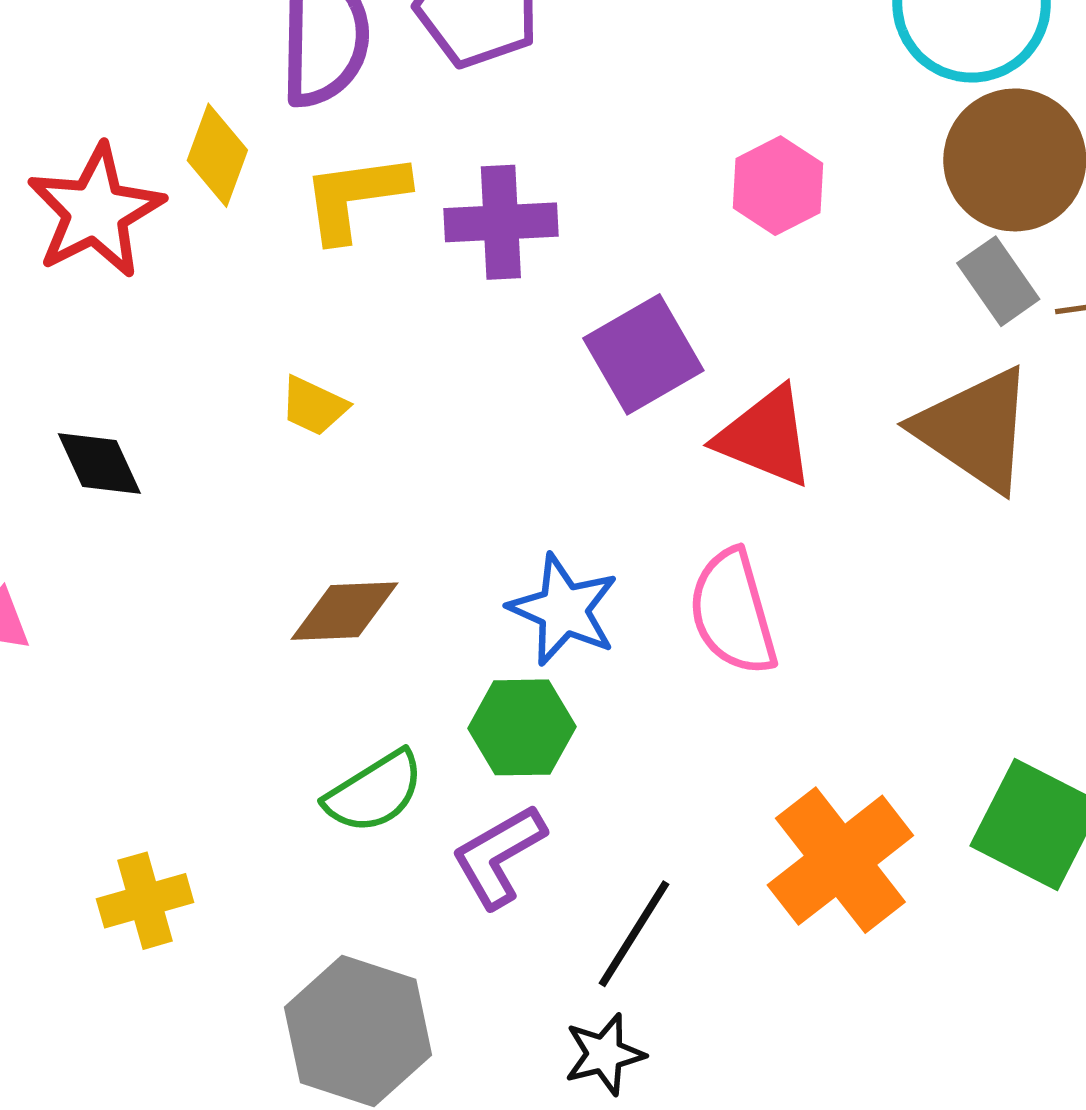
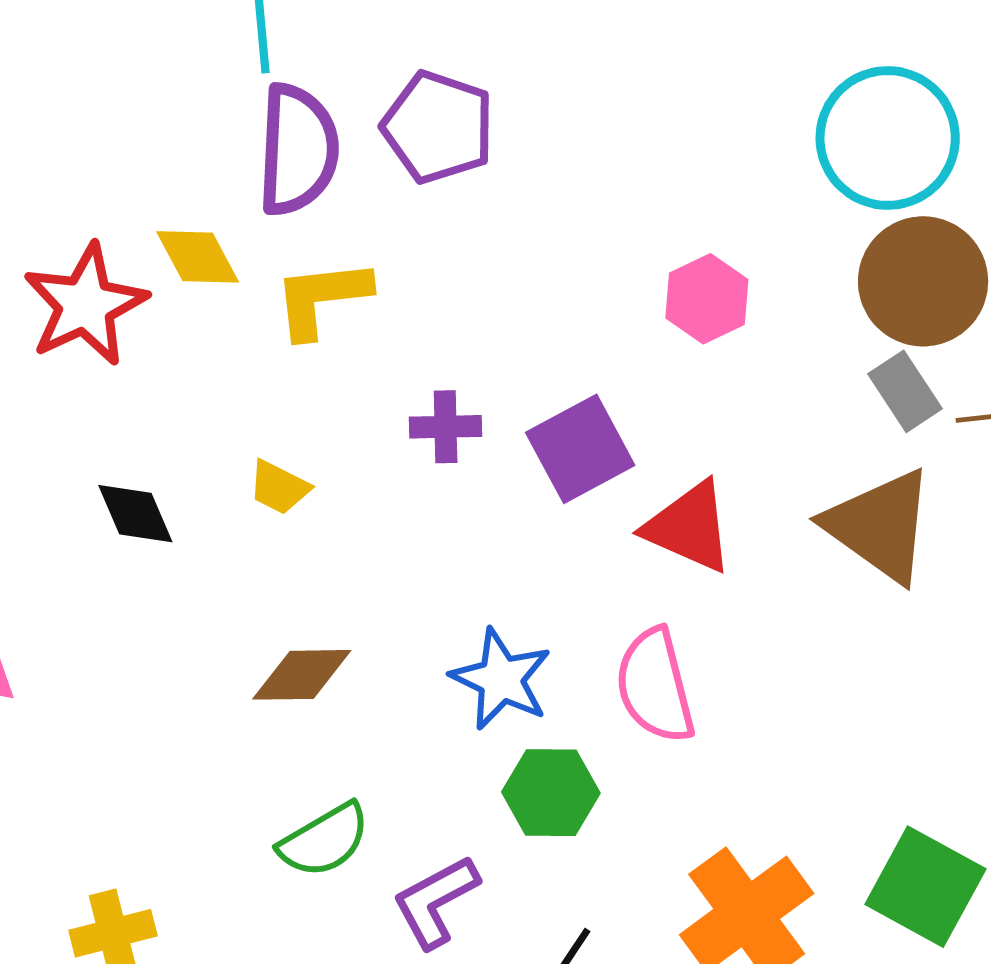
yellow diamond: (217, 155) -> (198, 257), turned -50
purple cross: (501, 222) -> (446, 427), moved, size x0.7
black diamond: (99, 464) -> (135, 514), moved
green hexagon: (522, 727) -> (551, 793), moved

